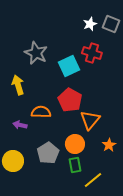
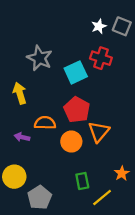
orange circle: (75, 144) -> (71, 142), moved
orange star: (109, 145) -> (122, 173), moved
gray pentagon: (48, 153) -> (40, 197), moved

